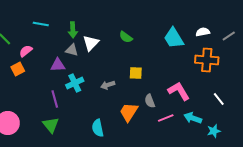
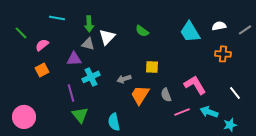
orange cross: (207, 60) -> (223, 54), size x0.7
orange square: (18, 69) -> (42, 70), moved
orange trapezoid: (129, 112) -> (140, 95), moved
green triangle: (51, 125) -> (80, 115), moved

